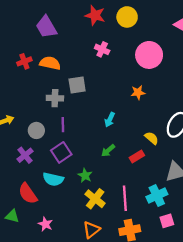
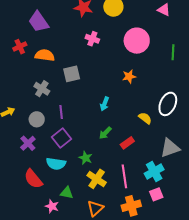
red cross: (24, 61) -> (20, 47), moved
gray cross: (55, 98) -> (42, 89), moved, turned 35
red rectangle: (137, 156) -> (127, 143), moved
green triangle: (12, 216) -> (67, 193), moved
pink square: (167, 221) -> (156, 194), moved

